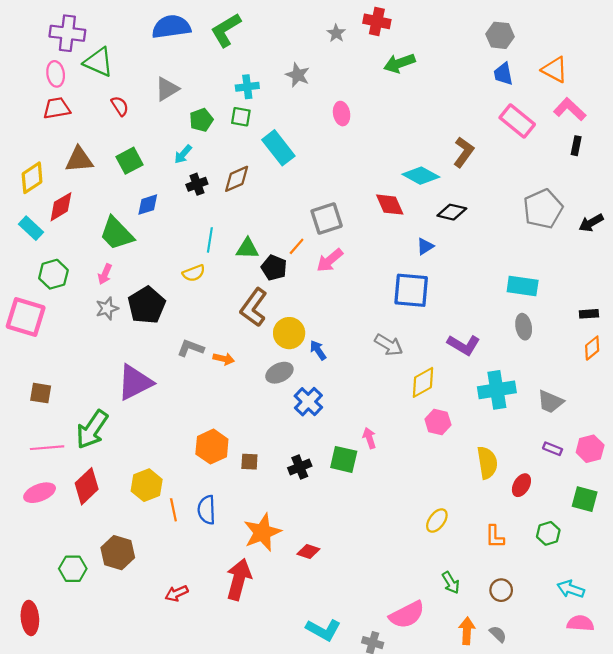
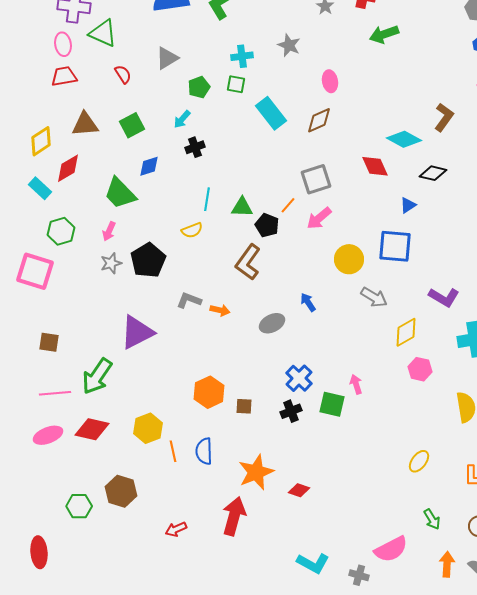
brown diamond: (237, 179) -> (319, 120), moved
yellow circle: (289, 333) -> (349, 259), moved
blue cross: (308, 402) -> (299, 378), moved
red diamond: (87, 486) -> (92, 429), turned 56

